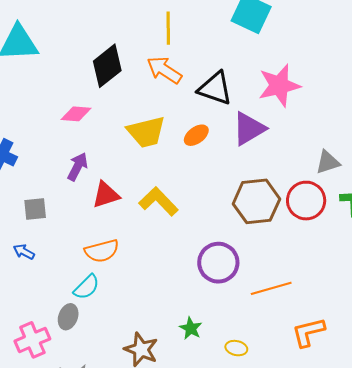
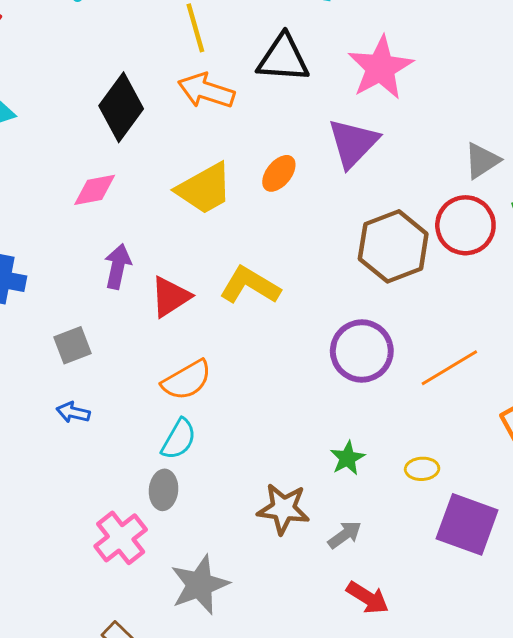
black triangle: (215, 88) -> (283, 58), moved
green star: (191, 328) -> (347, 458), turned 30

